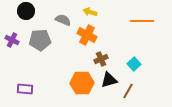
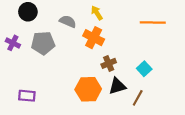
yellow arrow: (90, 12) -> (97, 13), turned 40

